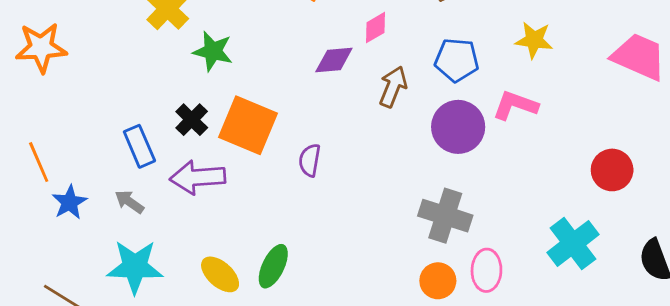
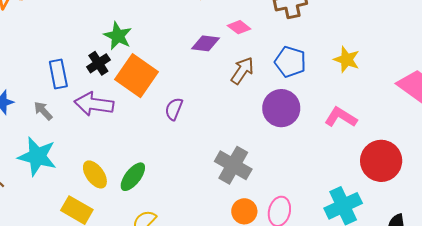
pink diamond: (375, 28) -> (239, 27), turned 55
green star: (213, 51) -> (118, 36), moved
pink L-shape: (515, 105) -> (341, 117), moved
red circle: (612, 170) -> (381, 161), size x1.4
gray cross: (445, 216) -> (233, 165), moved

